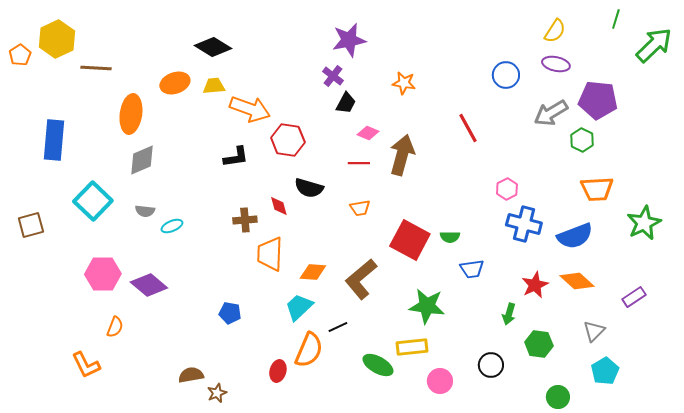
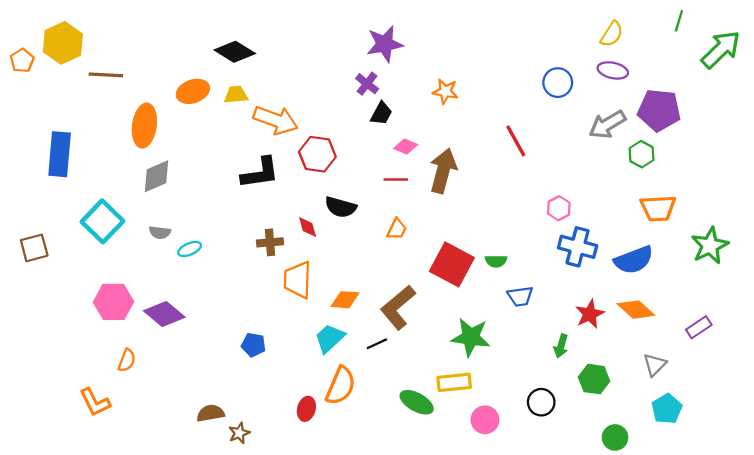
black L-shape: (236, 157) -> (260, 173), size x1.4
orange trapezoid: (360, 208) -> (397, 229), turned -55
black line: (338, 327) -> (377, 344), moved

